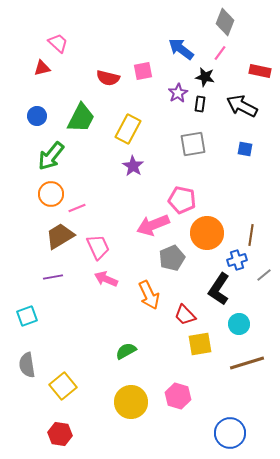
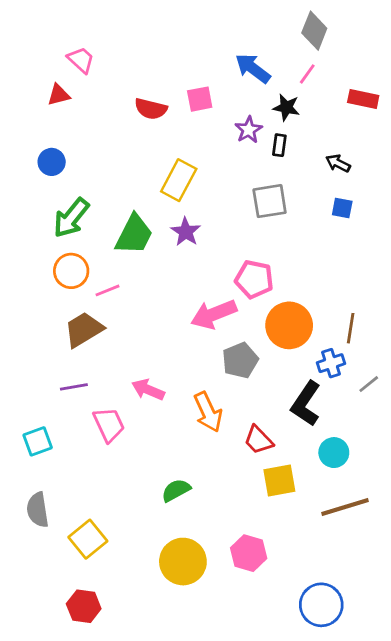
black arrow: (242, 106) -> (338, 163), moved, size x0.6
green trapezoid: (81, 118) -> (134, 235), moved
pink trapezoid: (98, 247) -> (109, 425), moved

